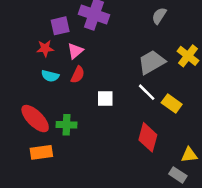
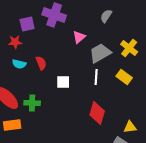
pink triangle: (75, 51) -> (79, 37), moved
red semicircle: (78, 75) -> (41, 63), turned -48
white line: (147, 92) -> (96, 77), turned 49
yellow rectangle: (172, 103) -> (124, 77), moved

